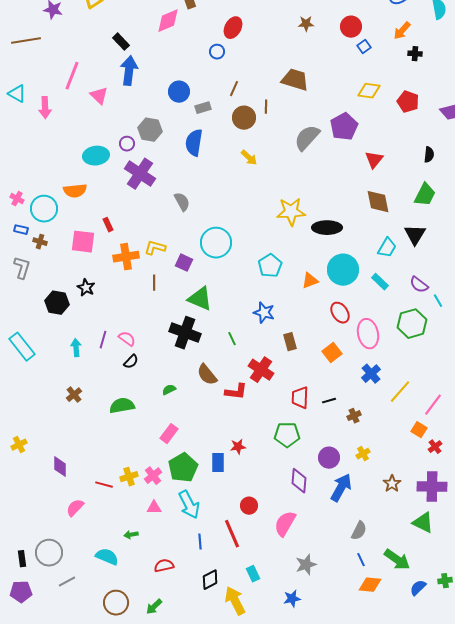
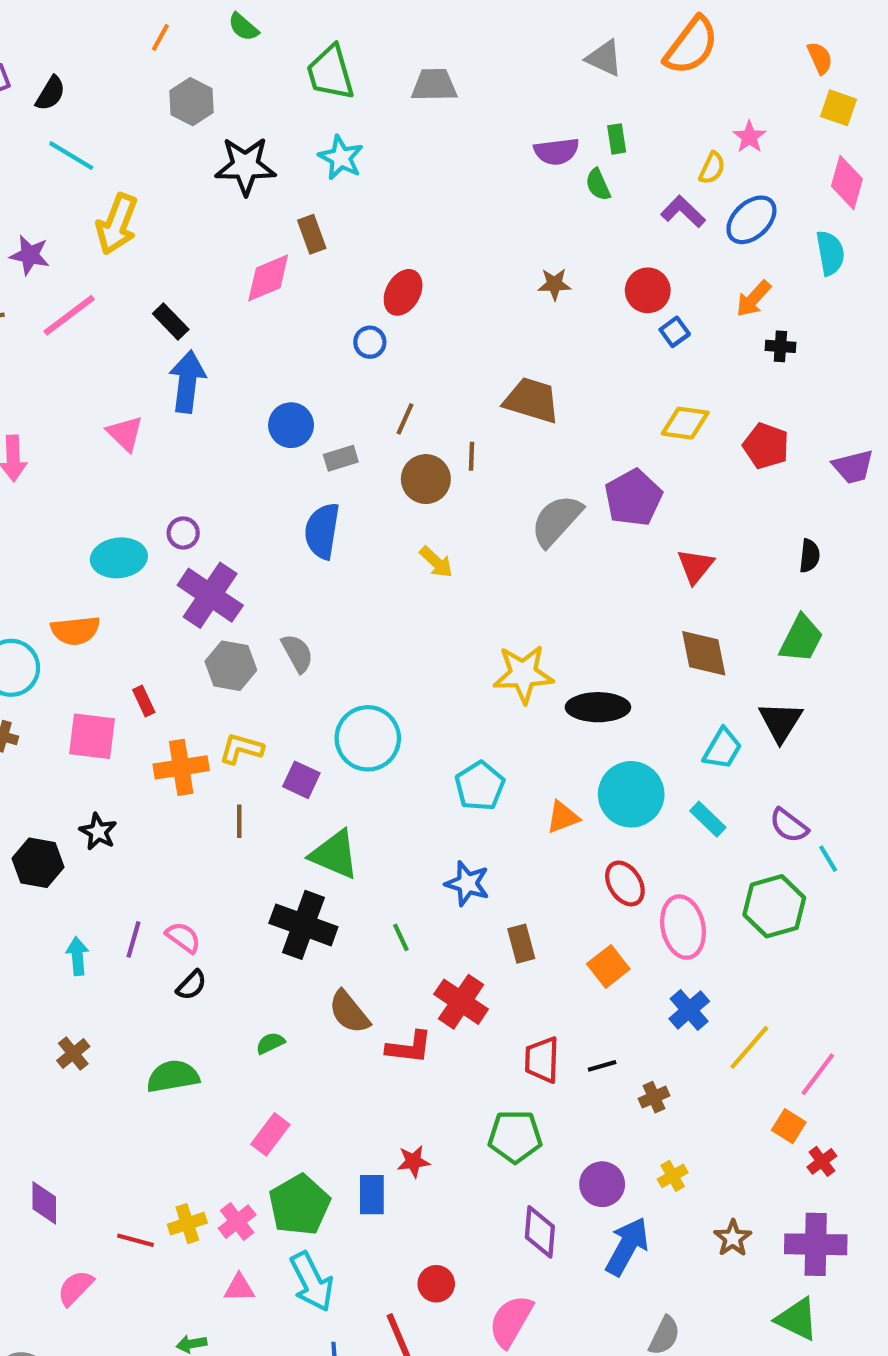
pink line: (72, 76) -> (69, 315), moved, turned 32
gray hexagon: (150, 130) -> (231, 666), moved

